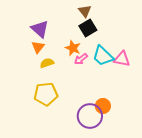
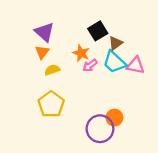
brown triangle: (85, 11) -> (116, 43), moved, turned 32
yellow pentagon: (46, 94) -> (51, 104), turned -30

